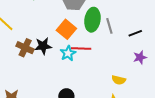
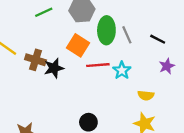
black line: (135, 33) -> (158, 39), turned 56
brown cross: (25, 48) -> (35, 60), moved
cyan star: (68, 53) -> (122, 70), moved

